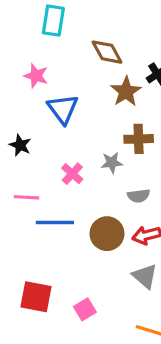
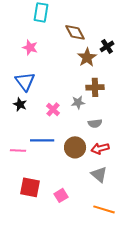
blue triangle: (63, 109) -> (25, 81), moved
black star: (20, 145) -> (20, 104), moved
pink line: (26, 197) -> (18, 150), moved

